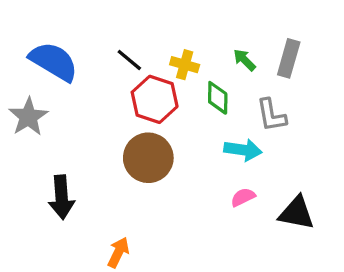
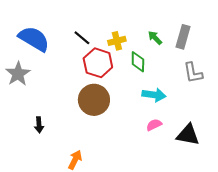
yellow cross: (185, 65) -> (117, 41), turned -30
gray L-shape: (271, 115) -> (193, 73), moved
black arrow: (62, 197) -> (39, 125), size x0.6

